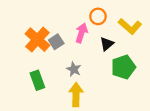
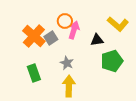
orange circle: (98, 16) -> (65, 21), moved
black triangle: (107, 44) -> (97, 40), turned 32

